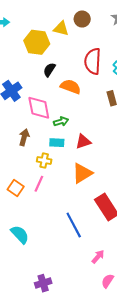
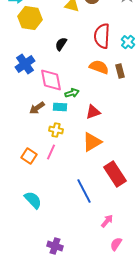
yellow hexagon: (37, 42) -> (30, 18), moved
orange semicircle: (71, 87) -> (99, 67), moved
brown arrow: (24, 137) -> (37, 108), turned -140
cyan rectangle: (57, 143) -> (60, 107), moved
purple cross: (43, 283) -> (55, 246), turned 35

